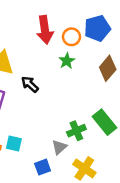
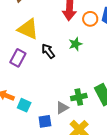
green star: (67, 61) -> (75, 44), moved
cyan square: (14, 144) -> (24, 105), moved

